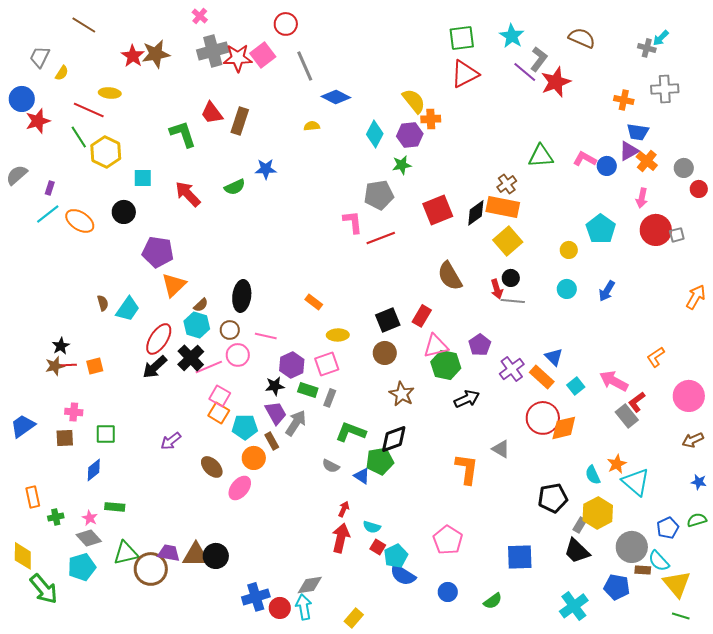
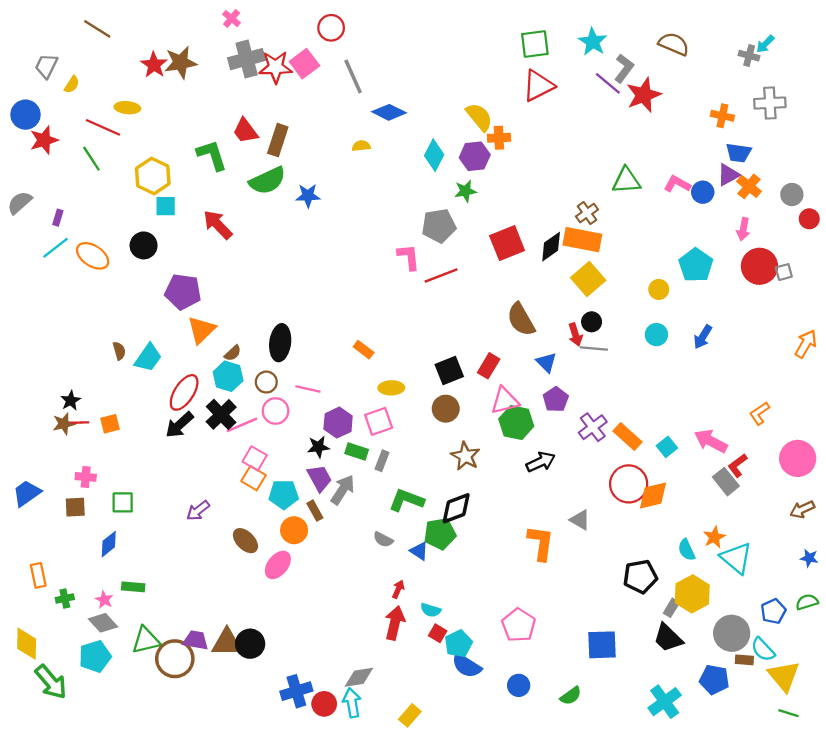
yellow hexagon: (106, 152) -> (153, 176), moved
green semicircle: (235, 187) -> (267, 181), moved, size x1.5
blue triangle: (554, 357) -> (546, 362), moved

